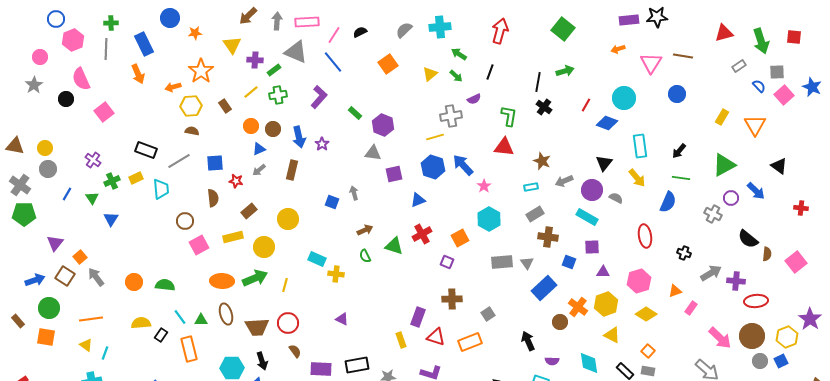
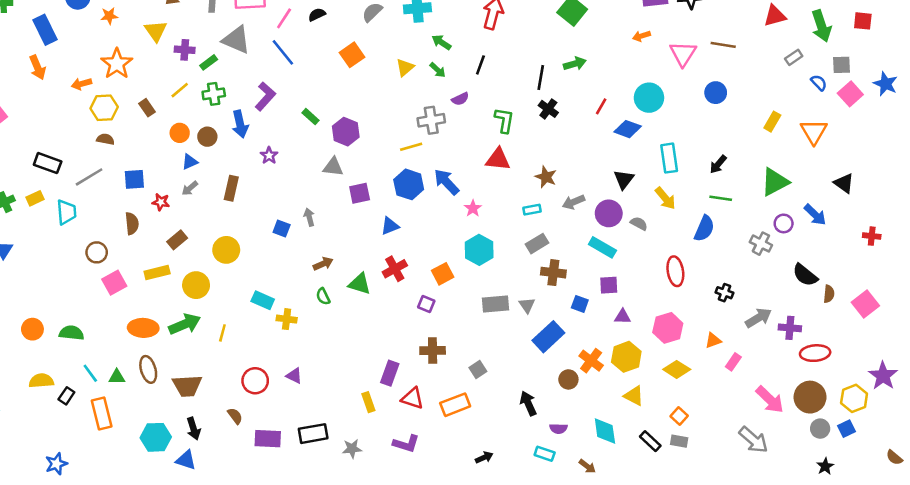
blue arrow: (299, 137) -> (240, 124), moved
red circle: (288, 323) -> (255, 381), moved

